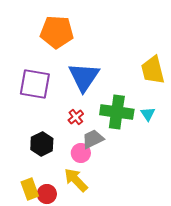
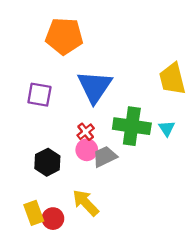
purple square: (35, 84) -> (39, 95), size x0.7
pink circle: (81, 153) -> (87, 150), moved

